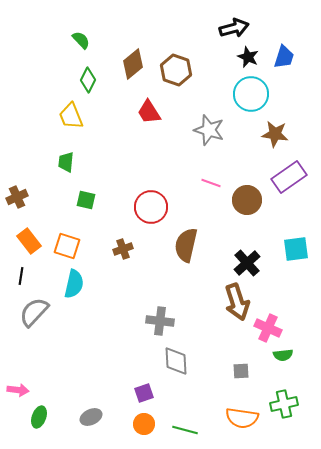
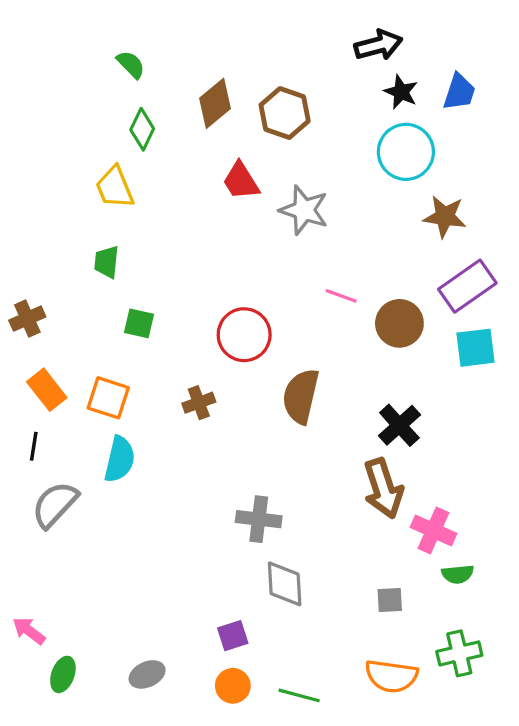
gray star: (209, 130) -> (304, 210), moved
cyan square: (296, 249) -> (475, 348), moved
pink arrow: (18, 390) -> (29, 631), turned -150

